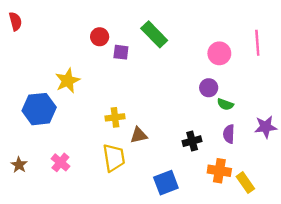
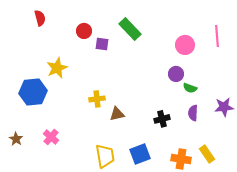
red semicircle: (15, 21) -> (40, 18), moved
yellow trapezoid: (114, 158) -> (105, 156), moved
orange cross: (219, 171) -> (181, 159), moved

